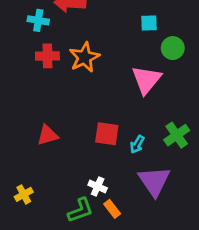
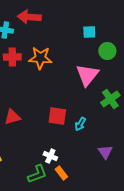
orange star: (84, 57) -> (40, 58), turned 30
green cross: (177, 135) -> (110, 99), moved
purple triangle: (154, 181) -> (105, 152), moved, size x0.6

